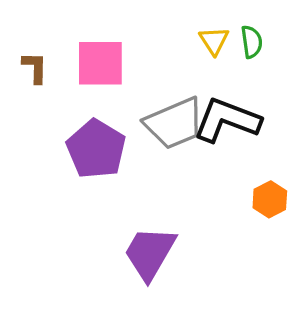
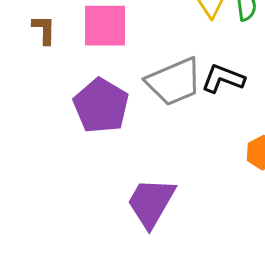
black L-shape: (227, 120) -> (223, 79), size x0.7

